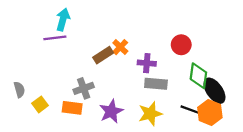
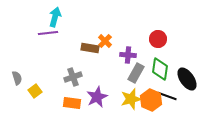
brown rectangle: (103, 55) -> (90, 48), turned 42
green diamond: (198, 76) -> (160, 69), moved
gray rectangle: (156, 84) -> (136, 73), turned -66
orange rectangle: (72, 108) -> (72, 103), moved
orange hexagon: (210, 113) -> (151, 100), moved

